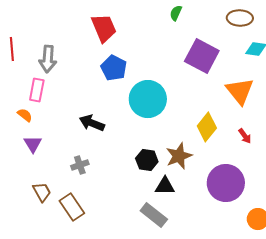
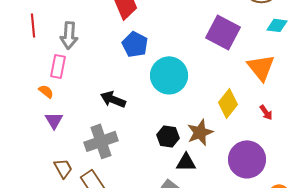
gray cross: (80, 165) -> (101, 141), size x1.8

